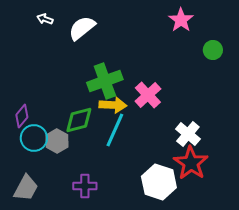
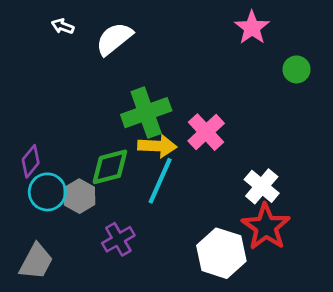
purple cross: (85, 186) -> (118, 239), moved, turned -30

